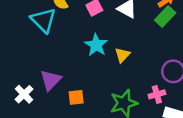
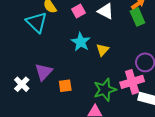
green rectangle: (165, 16) -> (137, 17), turned -66
pink cross: (157, 94) -> (132, 82), size x1.6

